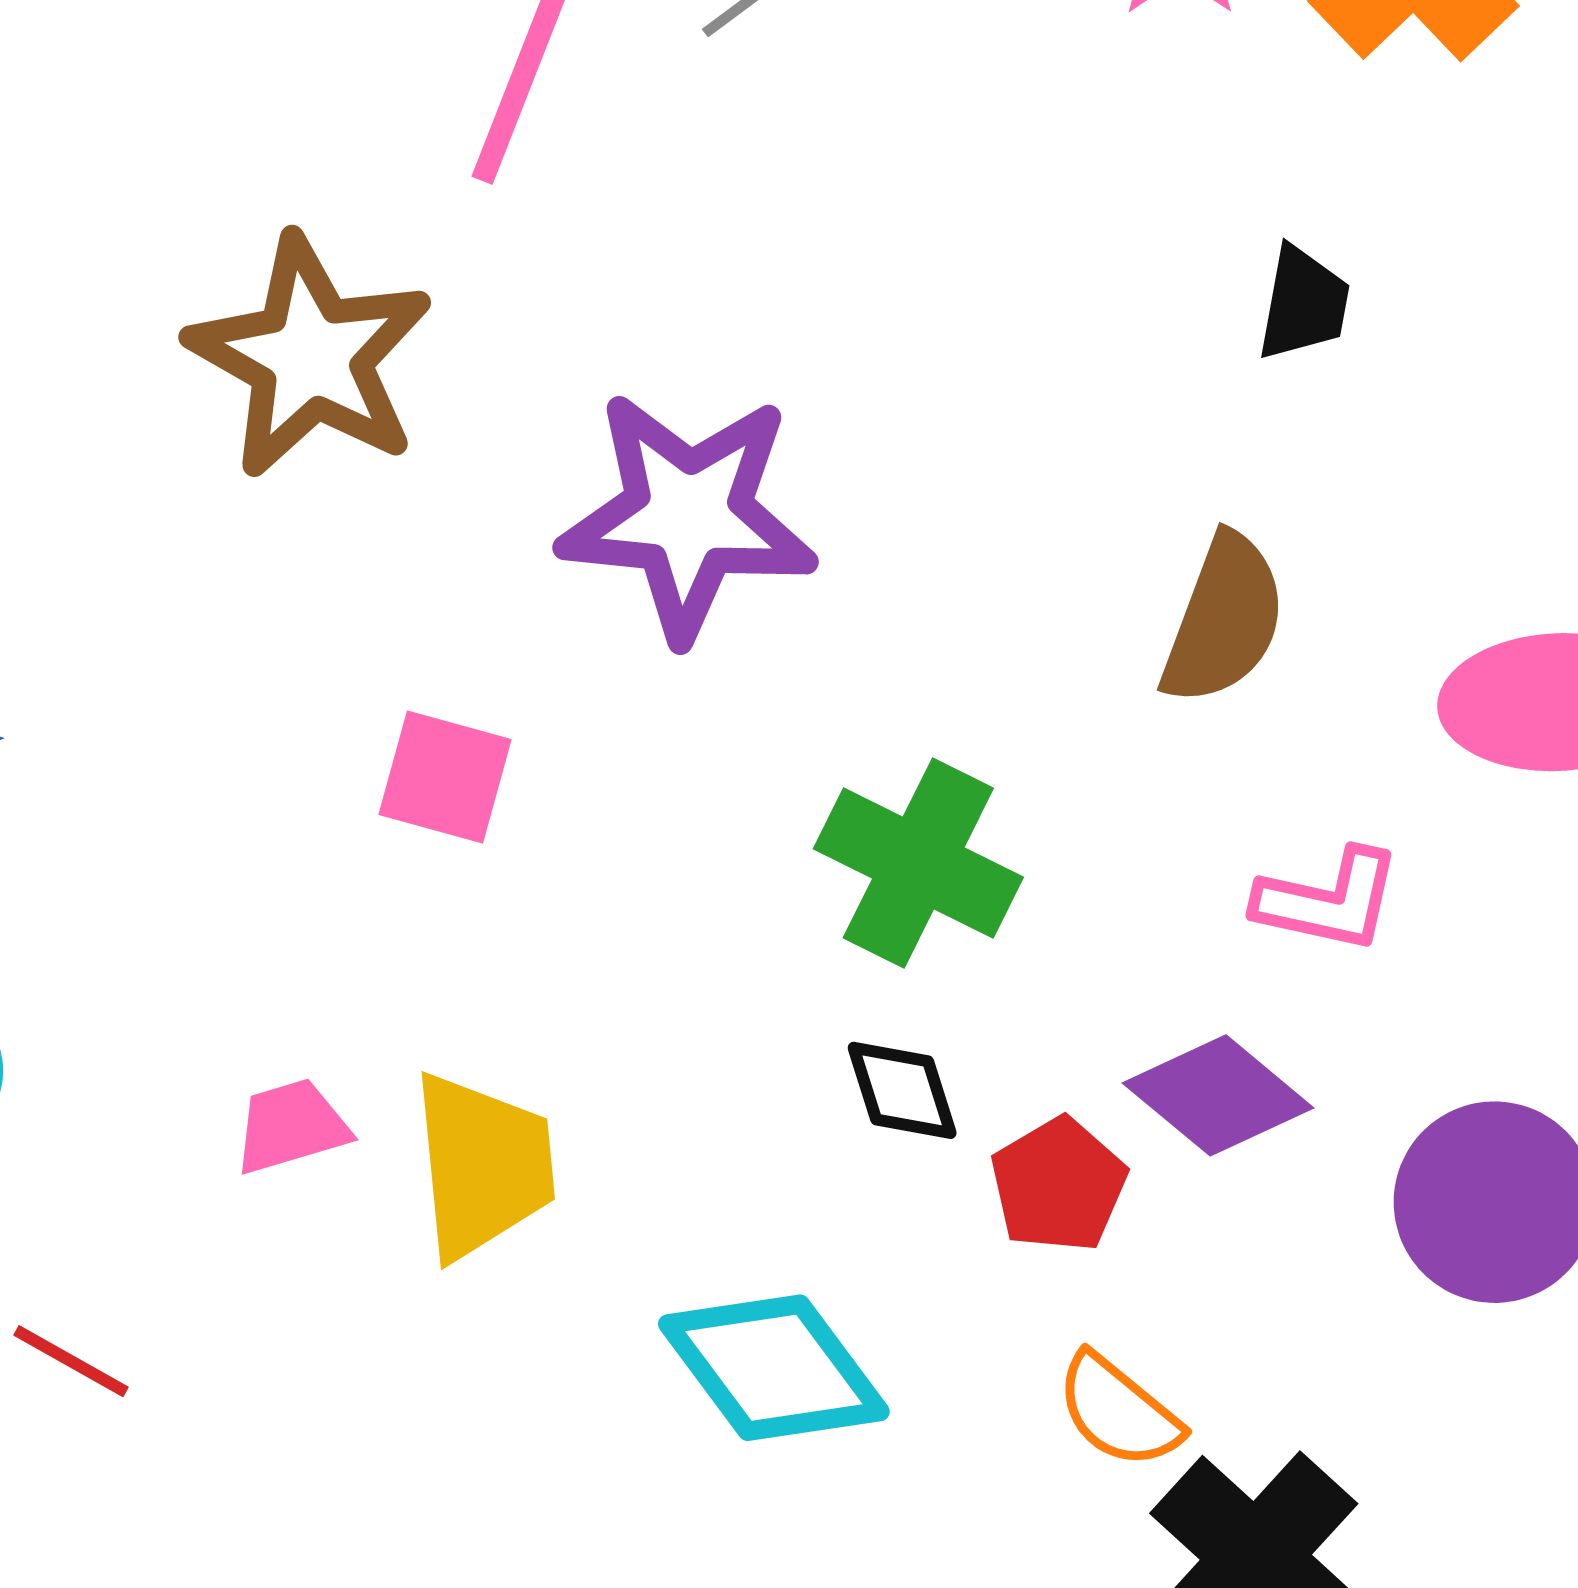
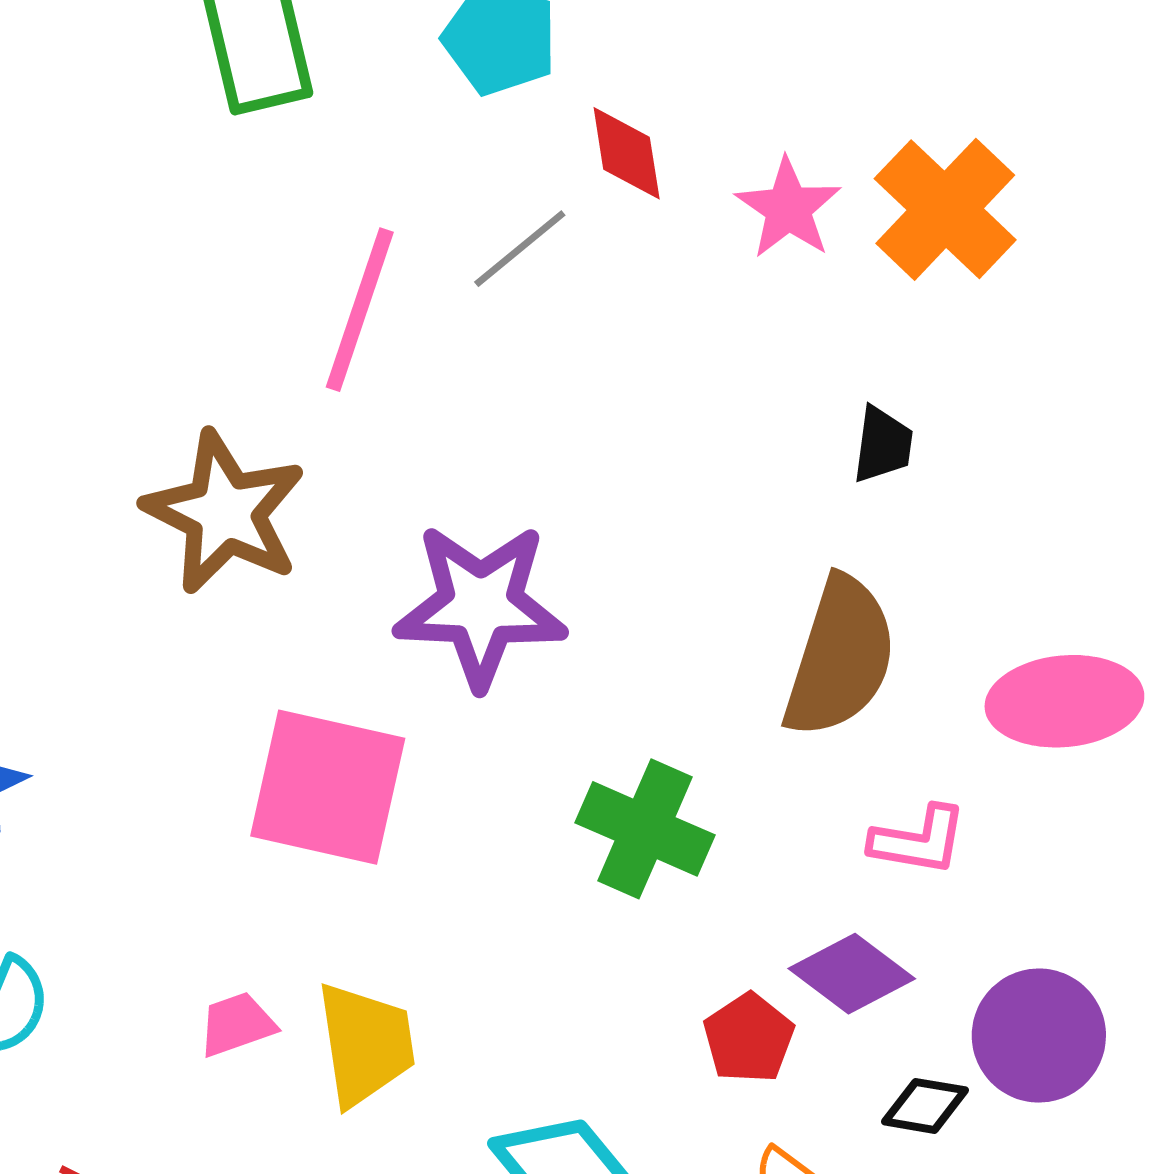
brown semicircle: (1224, 619) -> (840, 657), size x1.4
pink square: (445, 777) -> (328, 787), size x1.8
black diamond: (902, 1090) -> (925, 1106), moved, turned -60

